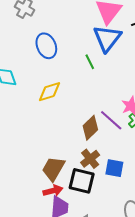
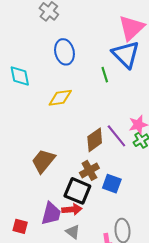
blue triangle: (107, 38) -> (126, 54), turned -32
brown trapezoid: (53, 169) -> (43, 161), moved
red arrow: (53, 191) -> (72, 209), moved

